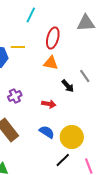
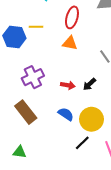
black arrow: (68, 86) -> (89, 84), moved, turned 88
purple cross: (15, 96) -> (33, 77), size x1.5

